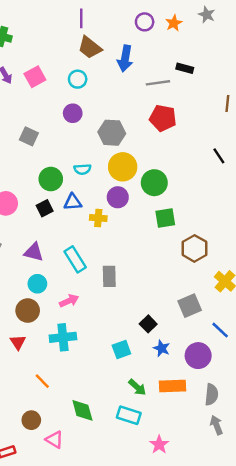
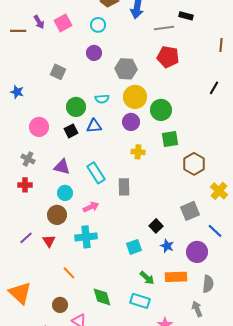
black line: (219, 156) -> (214, 88), turned 64
yellow cross: (98, 218) -> (138, 152), moved
gray arrow: (216, 425) -> (197, 309), moved

